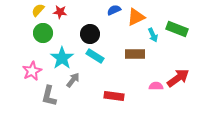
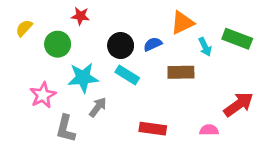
yellow semicircle: (38, 10) -> (24, 28), moved
blue semicircle: (114, 10) -> (153, 44), moved
cyan star: (62, 58) -> (83, 78), turned 30
pink semicircle: (156, 86) -> (209, 130), moved

